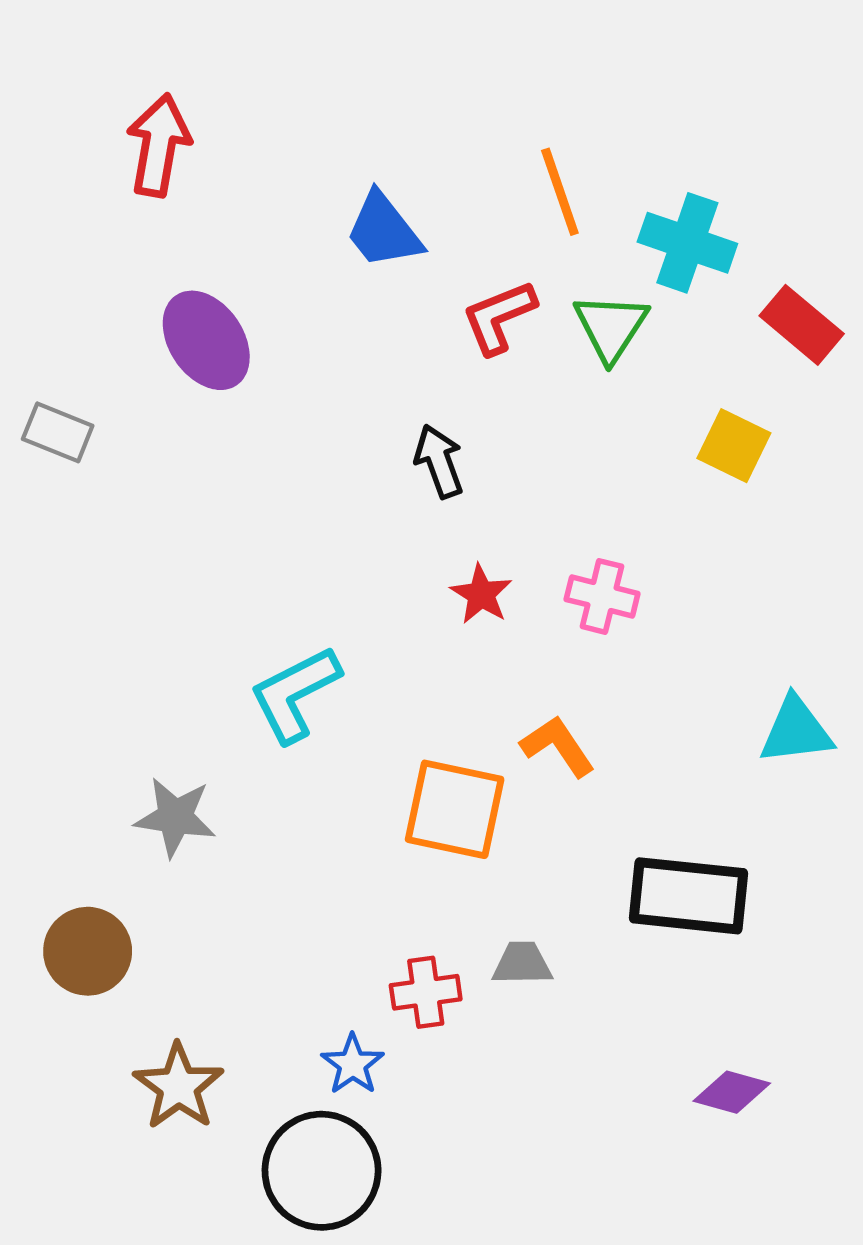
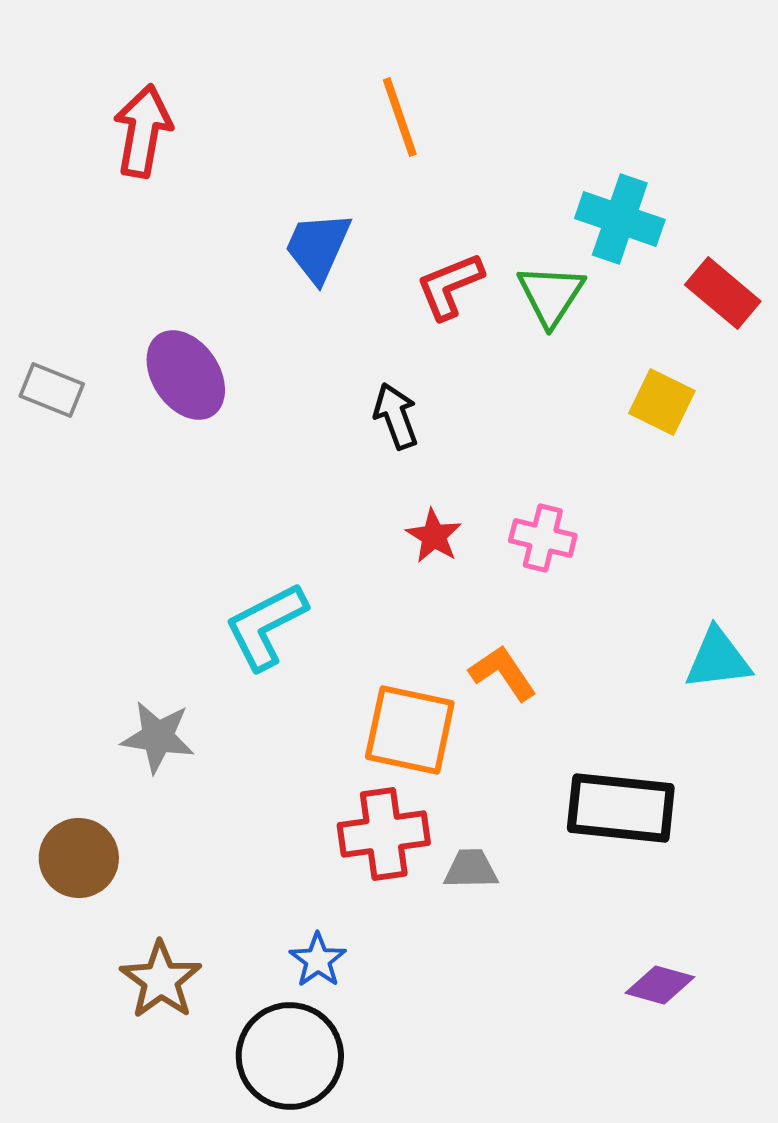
orange line: (560, 192) -> (400, 117), moved
blue trapezoid: (384, 231) -> (318, 247), moved, turned 62
purple ellipse: (206, 340) -> (186, 375), moved
red cross: (426, 992) -> (384, 834), moved, size x1.4

